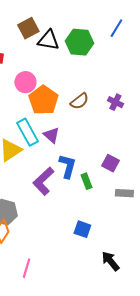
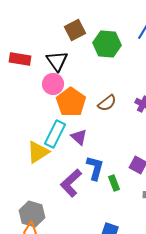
brown square: (28, 28) -> (75, 30), moved
black triangle: (48, 40) -> (57, 61), moved, turned 45
cyan rectangle: (27, 132) -> (55, 134), turned 56

